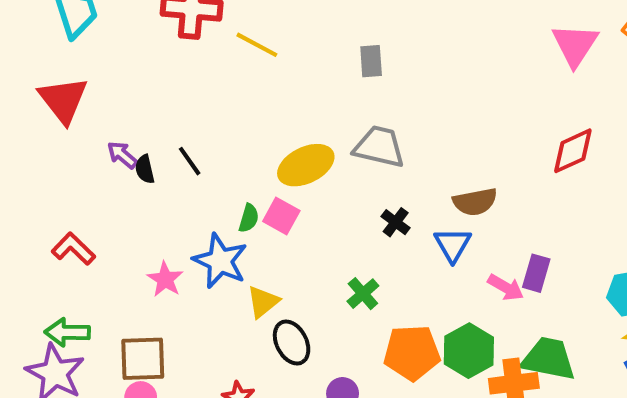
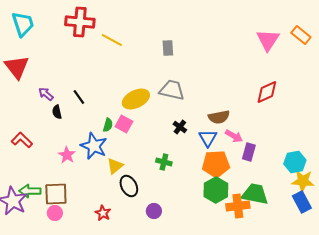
black semicircle: (145, 169) -> (57, 112), moved
pink arrow: (506, 287) -> (234, 136), moved
green cross: (363, 294) -> (164, 162), turned -35
green arrow: (67, 332) -> (30, 191), moved
orange pentagon: (412, 353) -> (216, 164), moved

